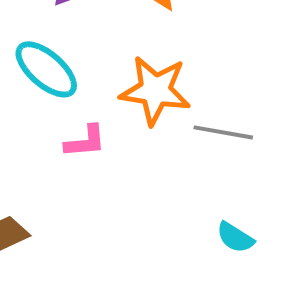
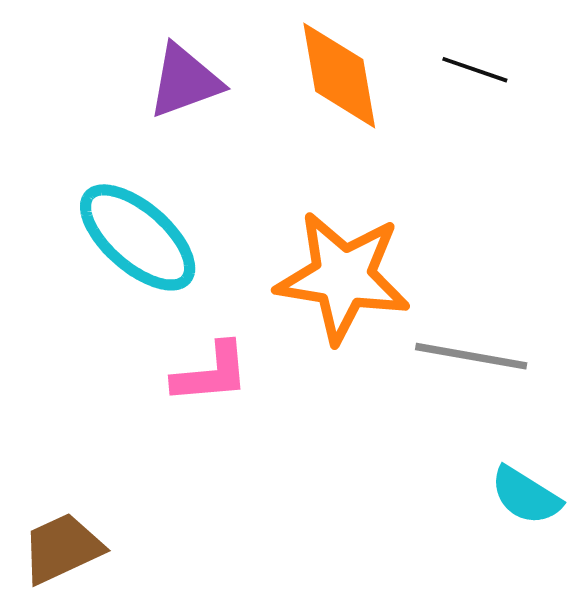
cyan semicircle: (235, 237) -> (526, 496), moved

